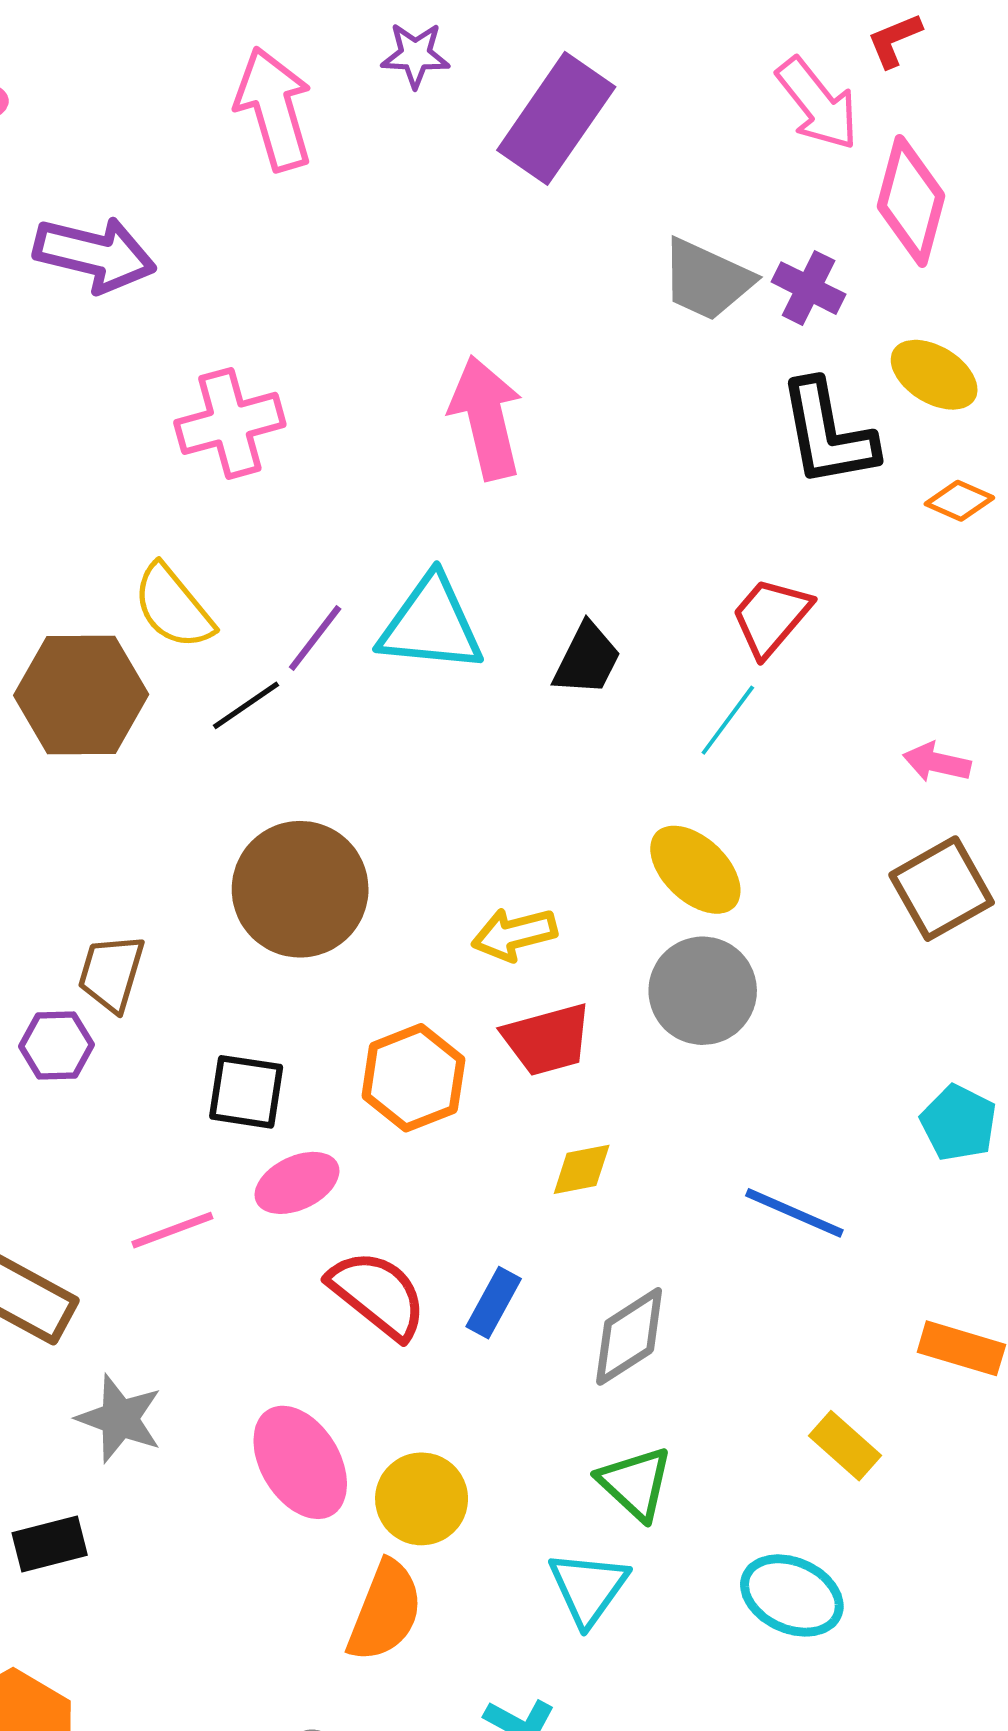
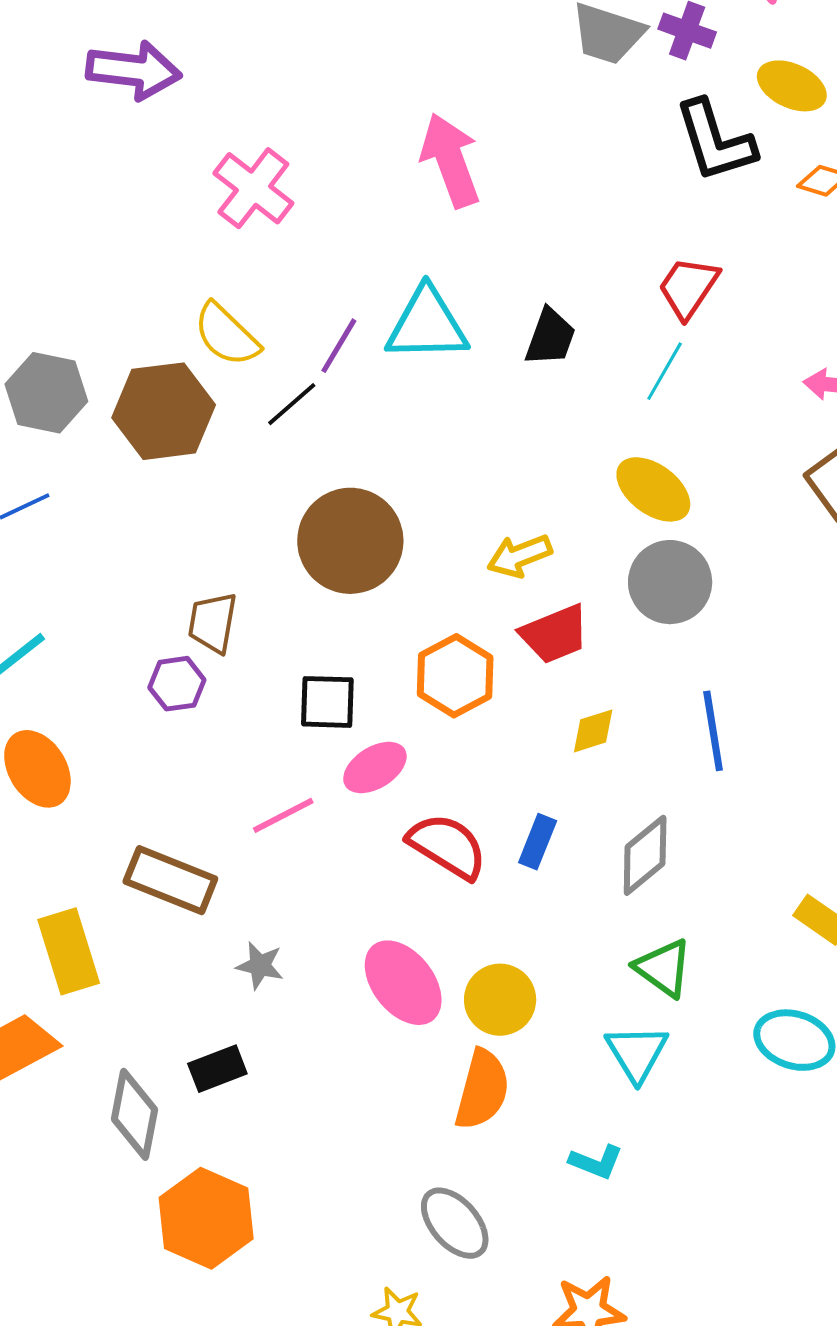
pink cross: (230, 423) -> (253, 188), turned -30
blue line: (794, 1213) -> (713, 731), moved, turned 64
gray star: (120, 1419) -> (260, 965), size x0.7

